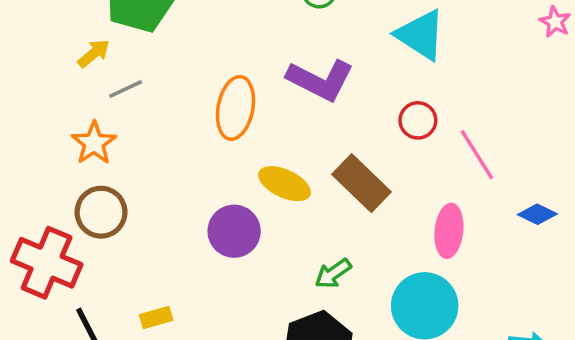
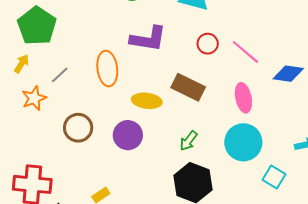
gray line: (126, 89) -> (60, 75), moved
orange star: (94, 143) -> (34, 98), moved, turned 30
brown circle: (101, 212) -> (78, 128), moved
blue diamond: (537, 214) -> (288, 74), size x1.4

